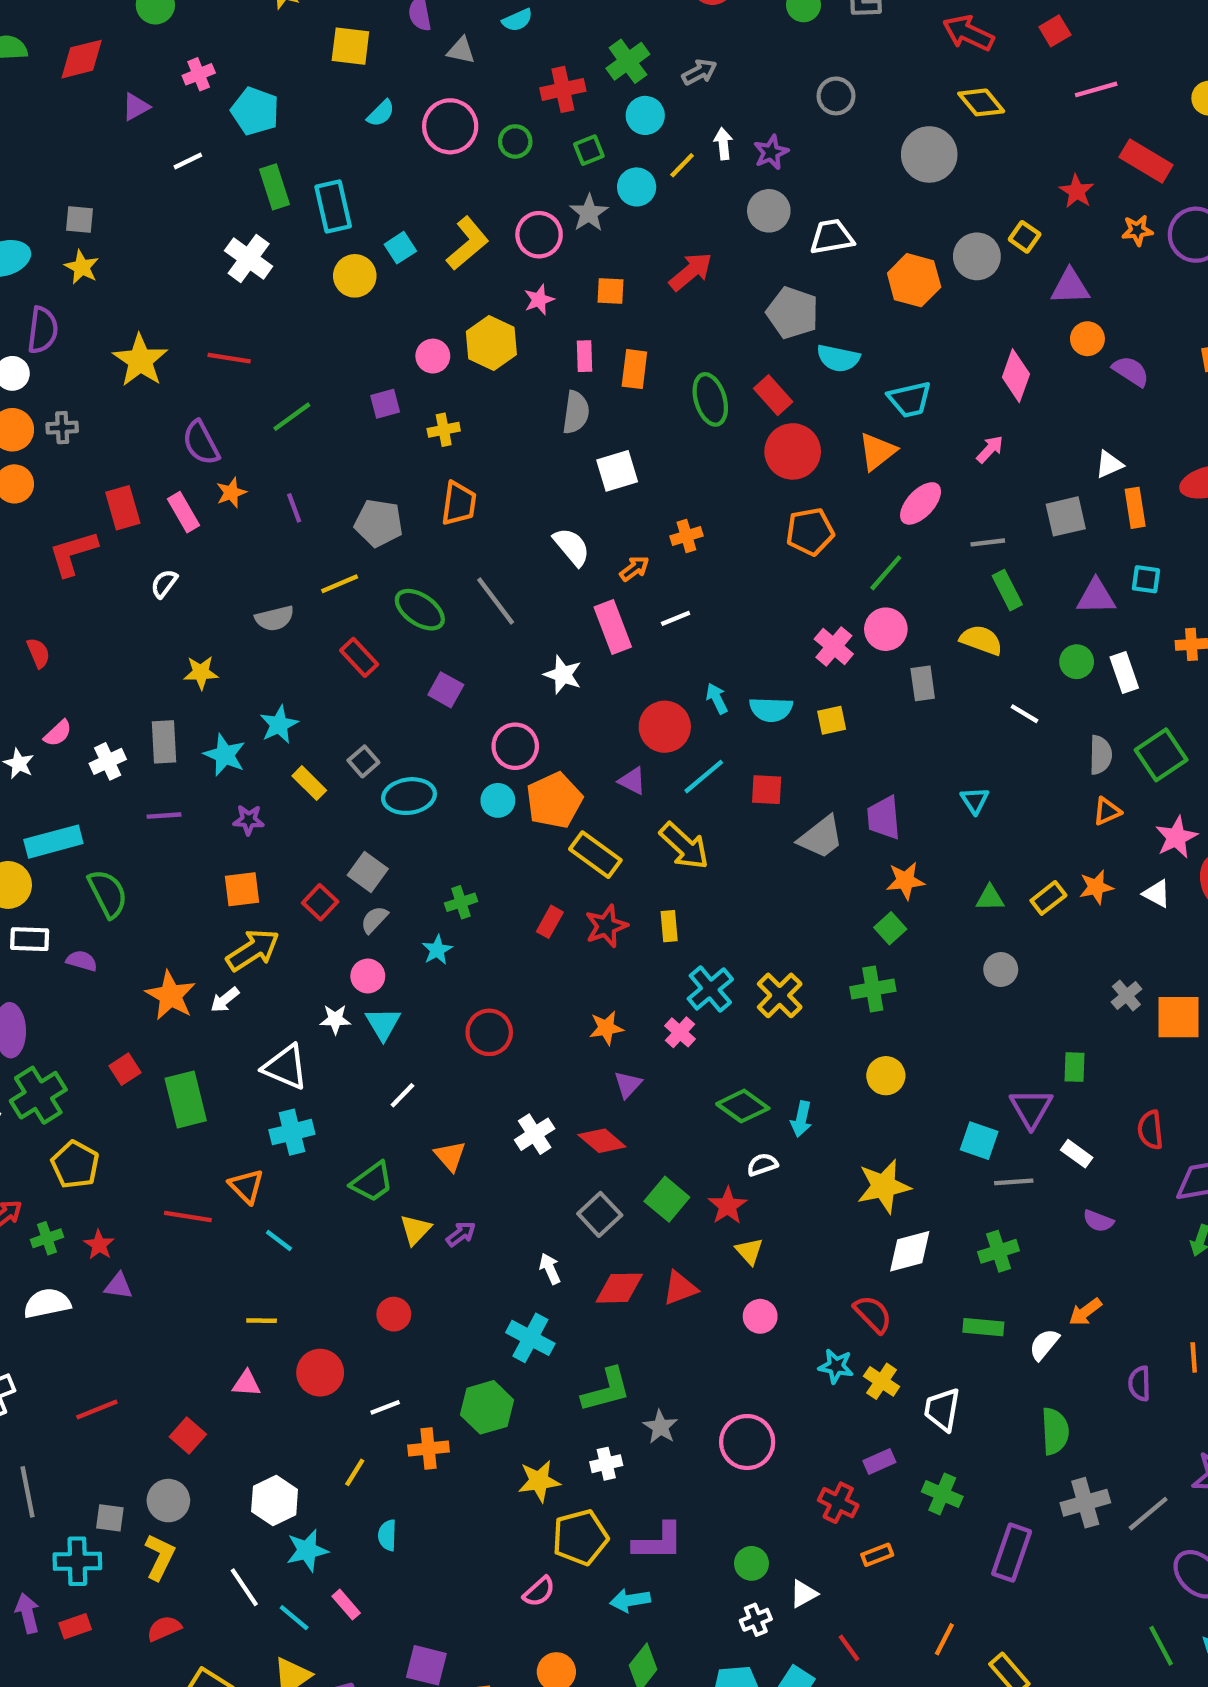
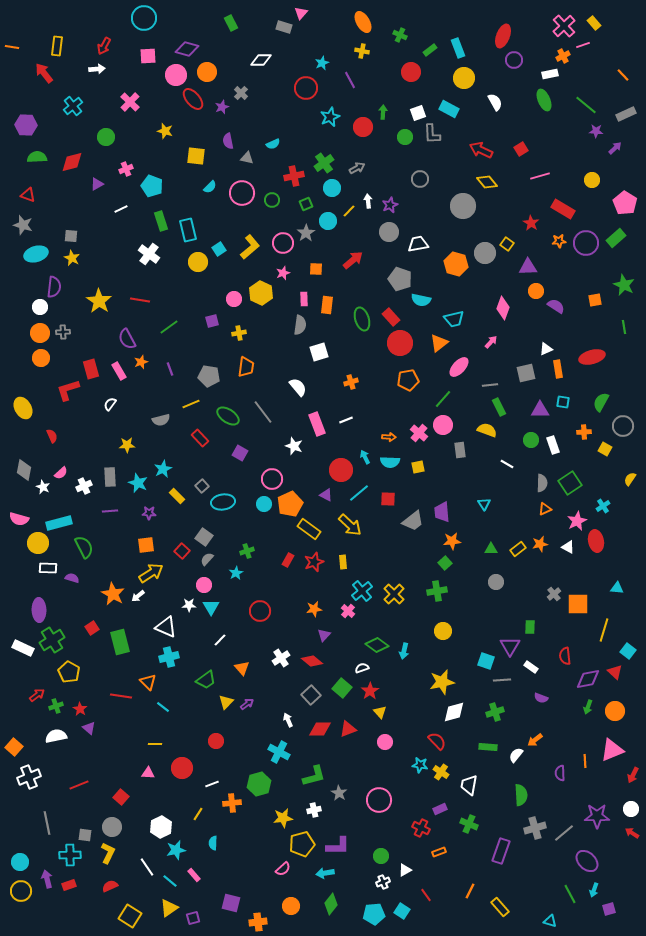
orange arrow: (634, 568) -> (389, 437), moved, turned 40
white semicircle: (762, 1165) -> (362, 668), moved
purple triangle: (119, 1286) -> (89, 728), turned 32

